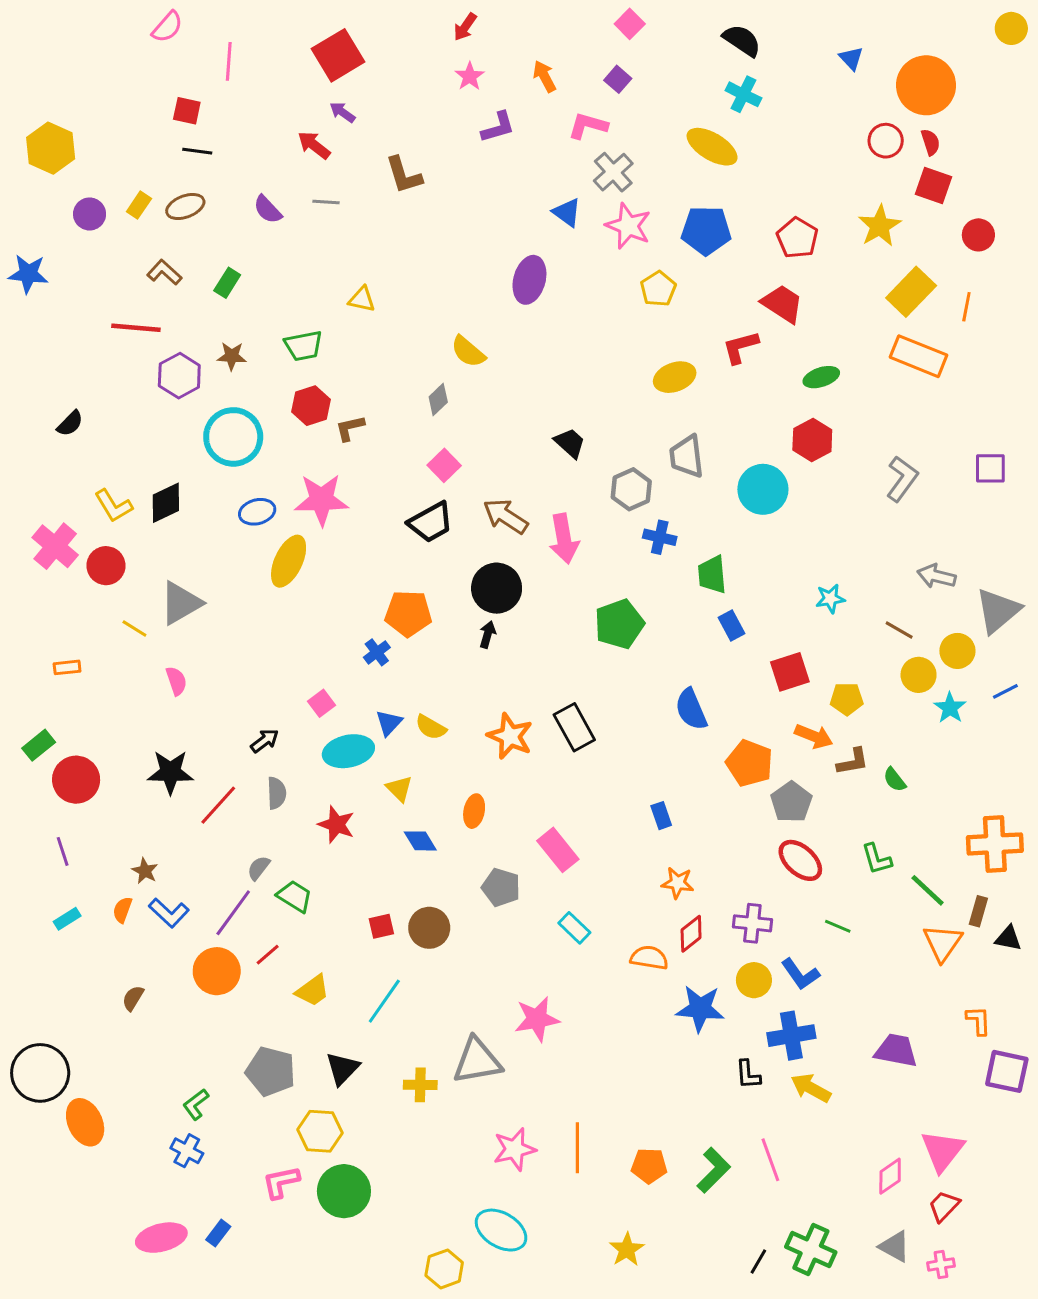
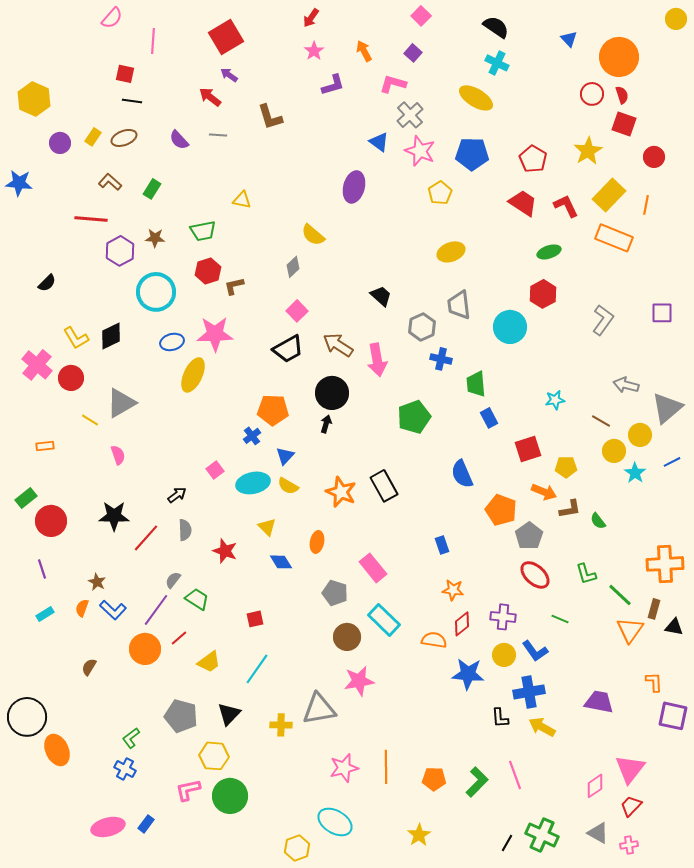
red L-shape: (740, 347) -> (566, 206), moved, turned 80
blue triangle: (389, 723) -> (285, 456), moved
cyan ellipse: (348, 751) -> (253, 483), moved
brown circle: (429, 928) -> (347, 637), moved
cyan rectangle: (574, 928) -> (384, 620), size x1.5

